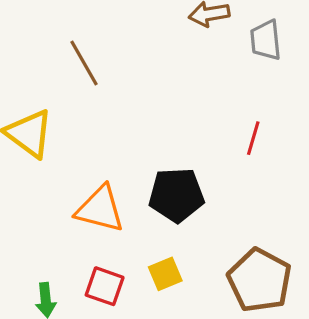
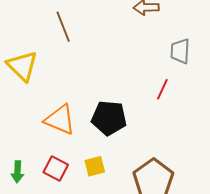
gray trapezoid: (266, 40) -> (180, 51), moved

